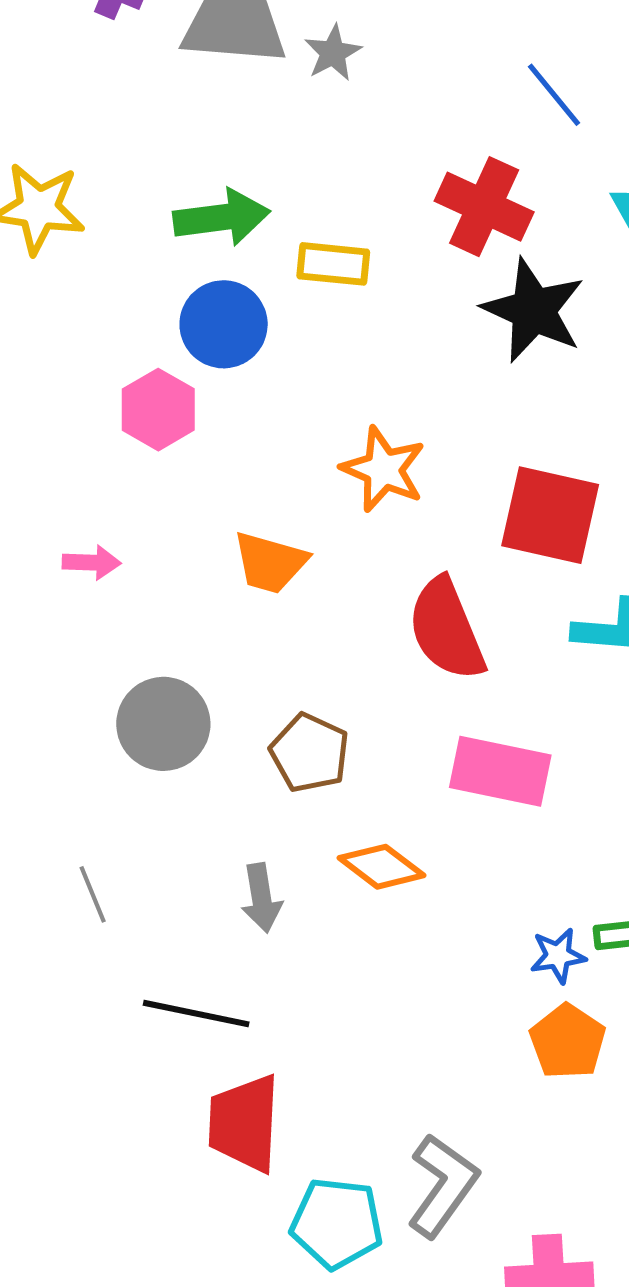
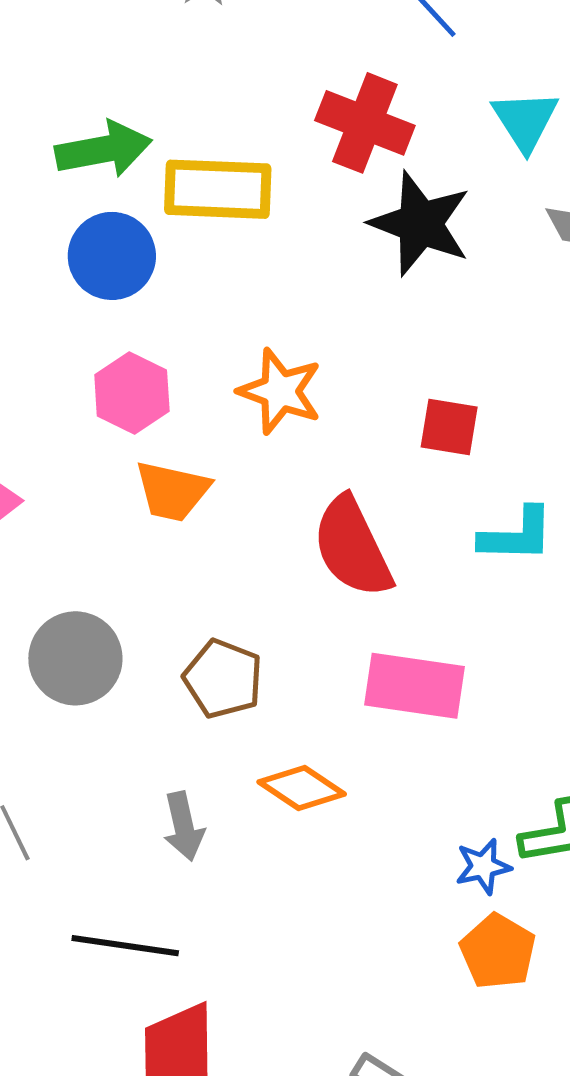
yellow rectangle: (333, 264) -> (218, 189), size x1.5
pink hexagon: (158, 410) -> (132, 393), moved
red square: (550, 515) -> (449, 427), size x0.6

